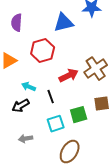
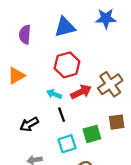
blue triangle: (64, 23) -> (65, 27), moved
red hexagon: (43, 51) -> (67, 65), moved
cyan arrow: (29, 87) -> (54, 94), moved

